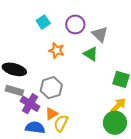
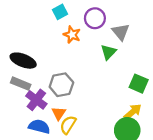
orange star: (57, 50) -> (72, 35), moved
green triangle: (91, 54) -> (108, 52), turned 35
orange triangle: (51, 114) -> (59, 113), turned -32

